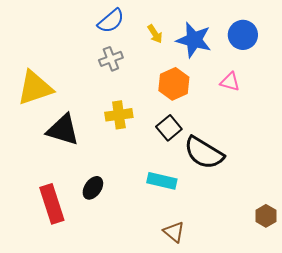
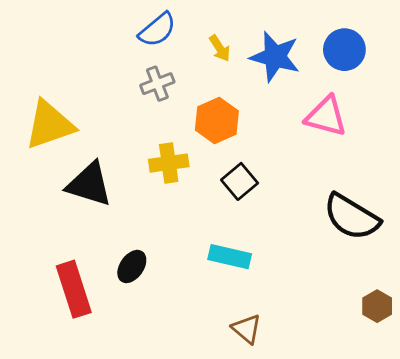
pink triangle: (230, 82) -> (326, 116), size x1.5
orange hexagon: (174, 84) -> (217, 120), moved
black semicircle: (204, 153) -> (352, 217), moved

